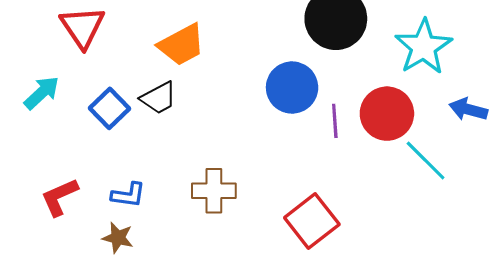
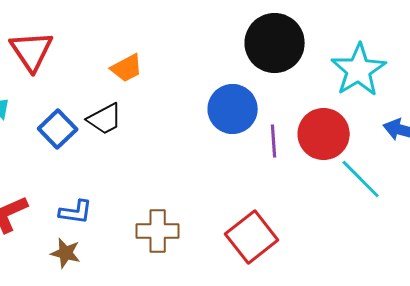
orange trapezoid: (181, 45) -> (127, 68), size x0.7
brown cross: (214, 191) -> (158, 231), moved

